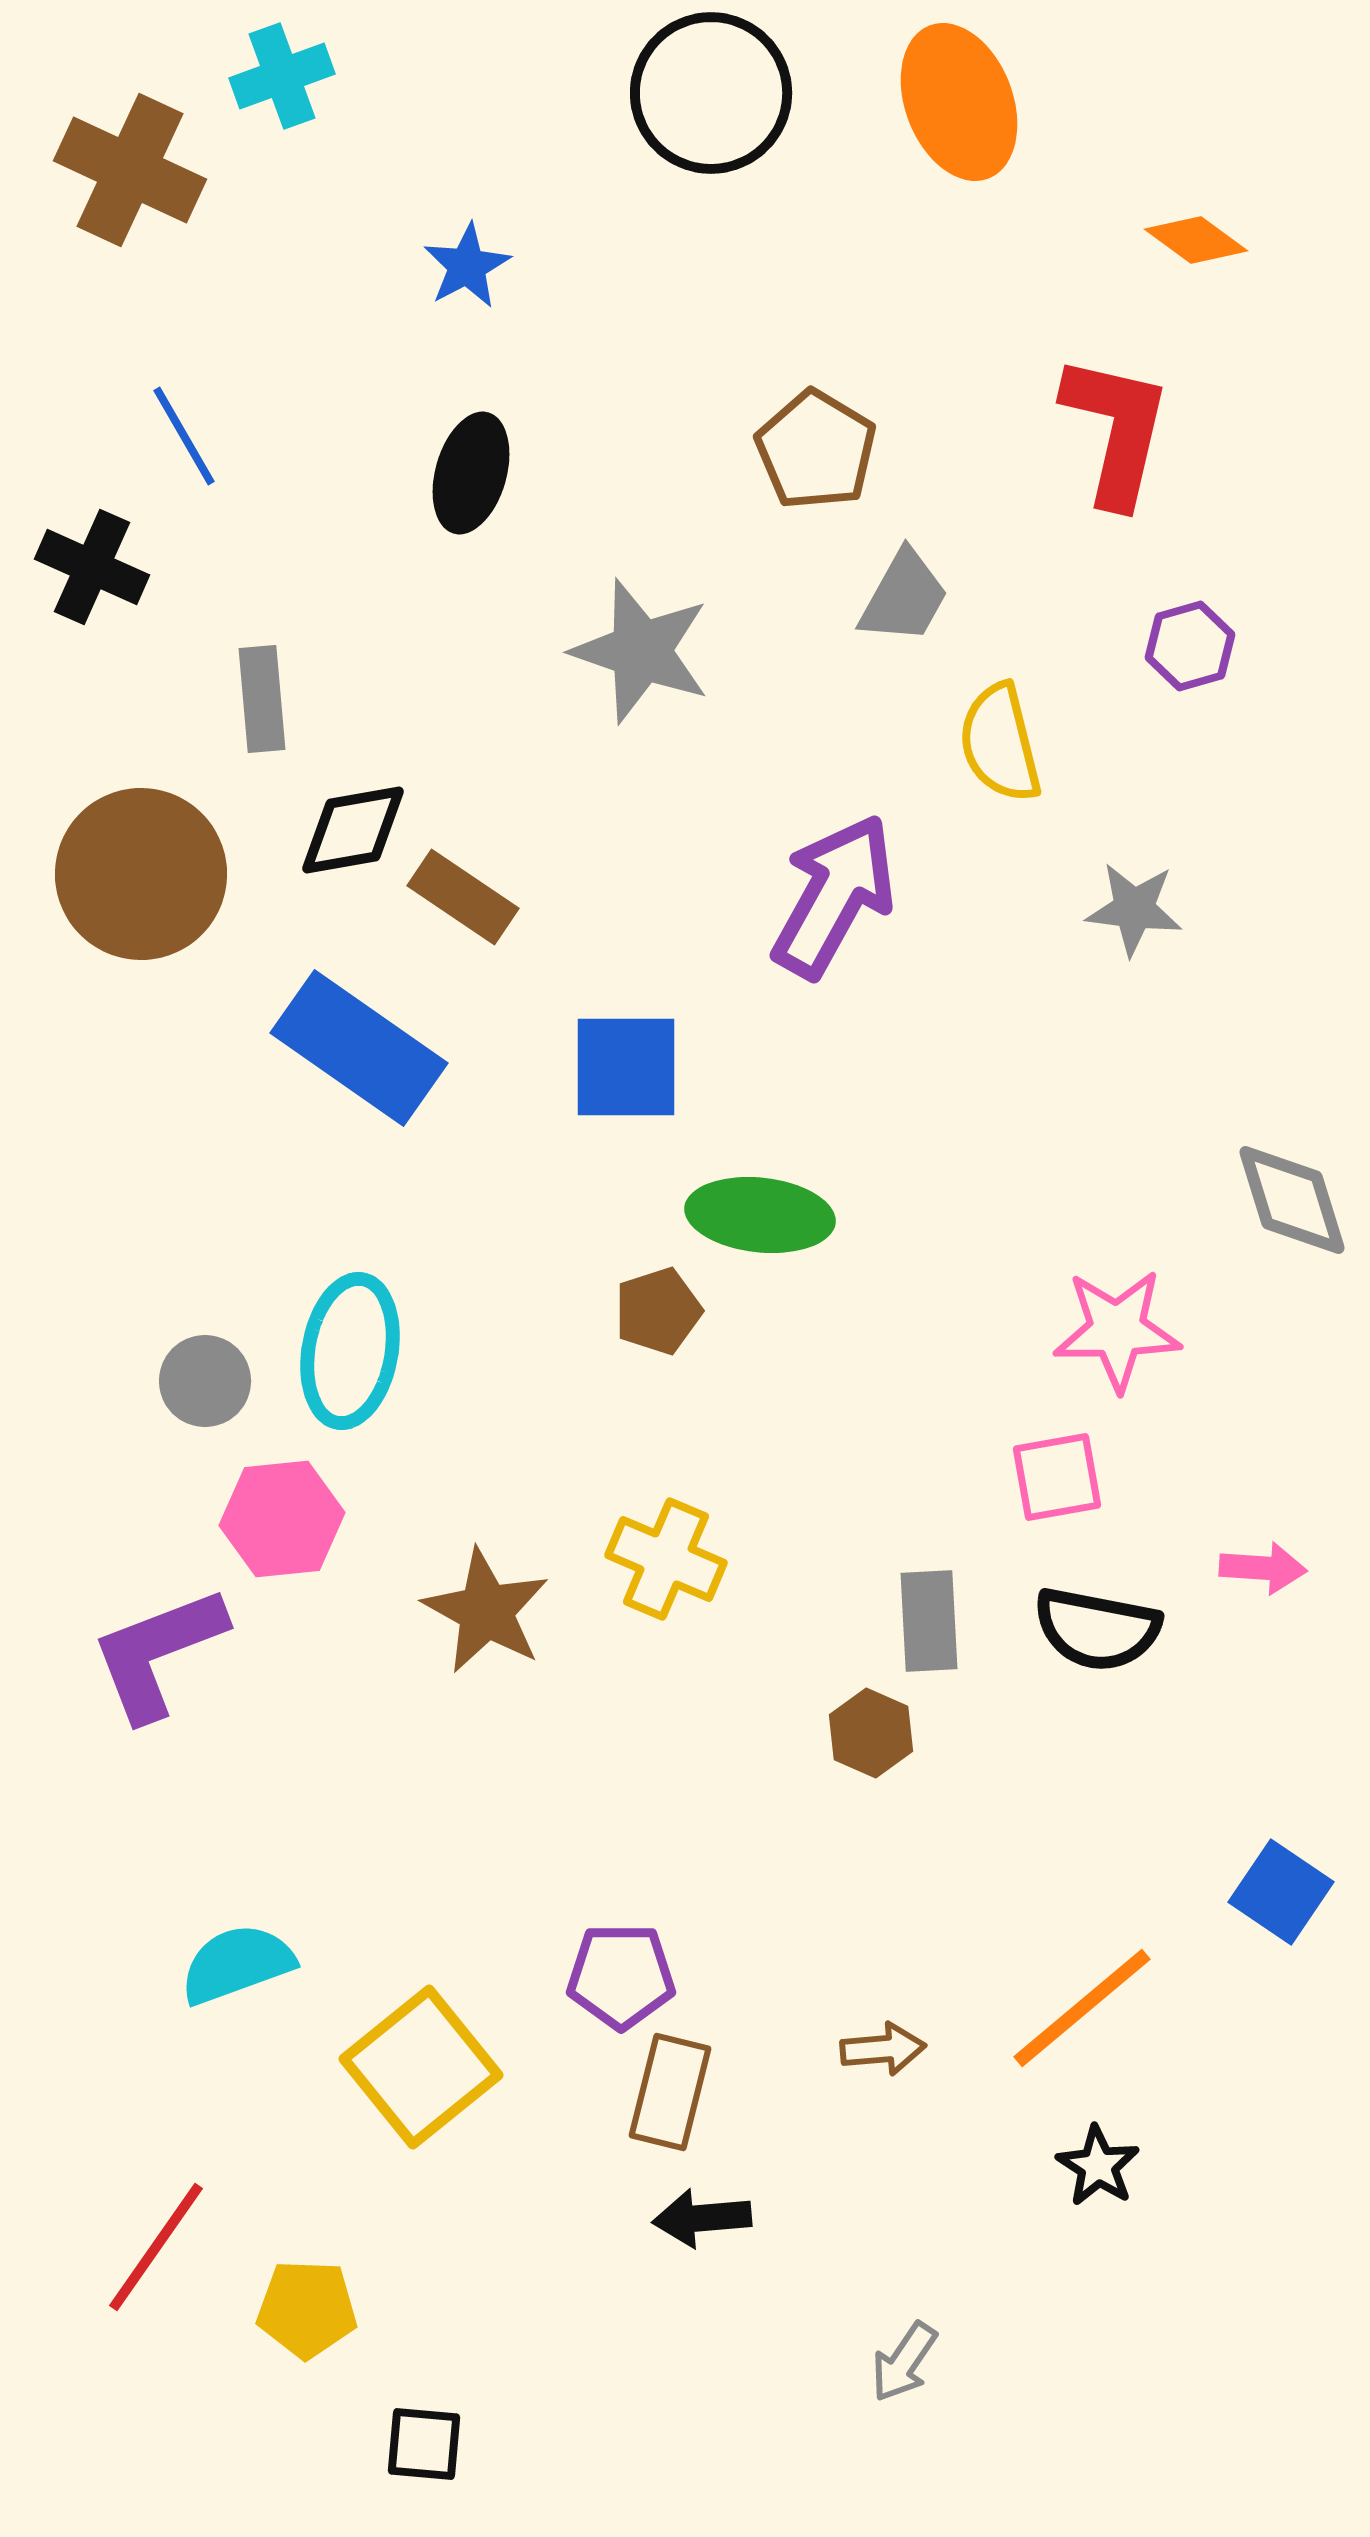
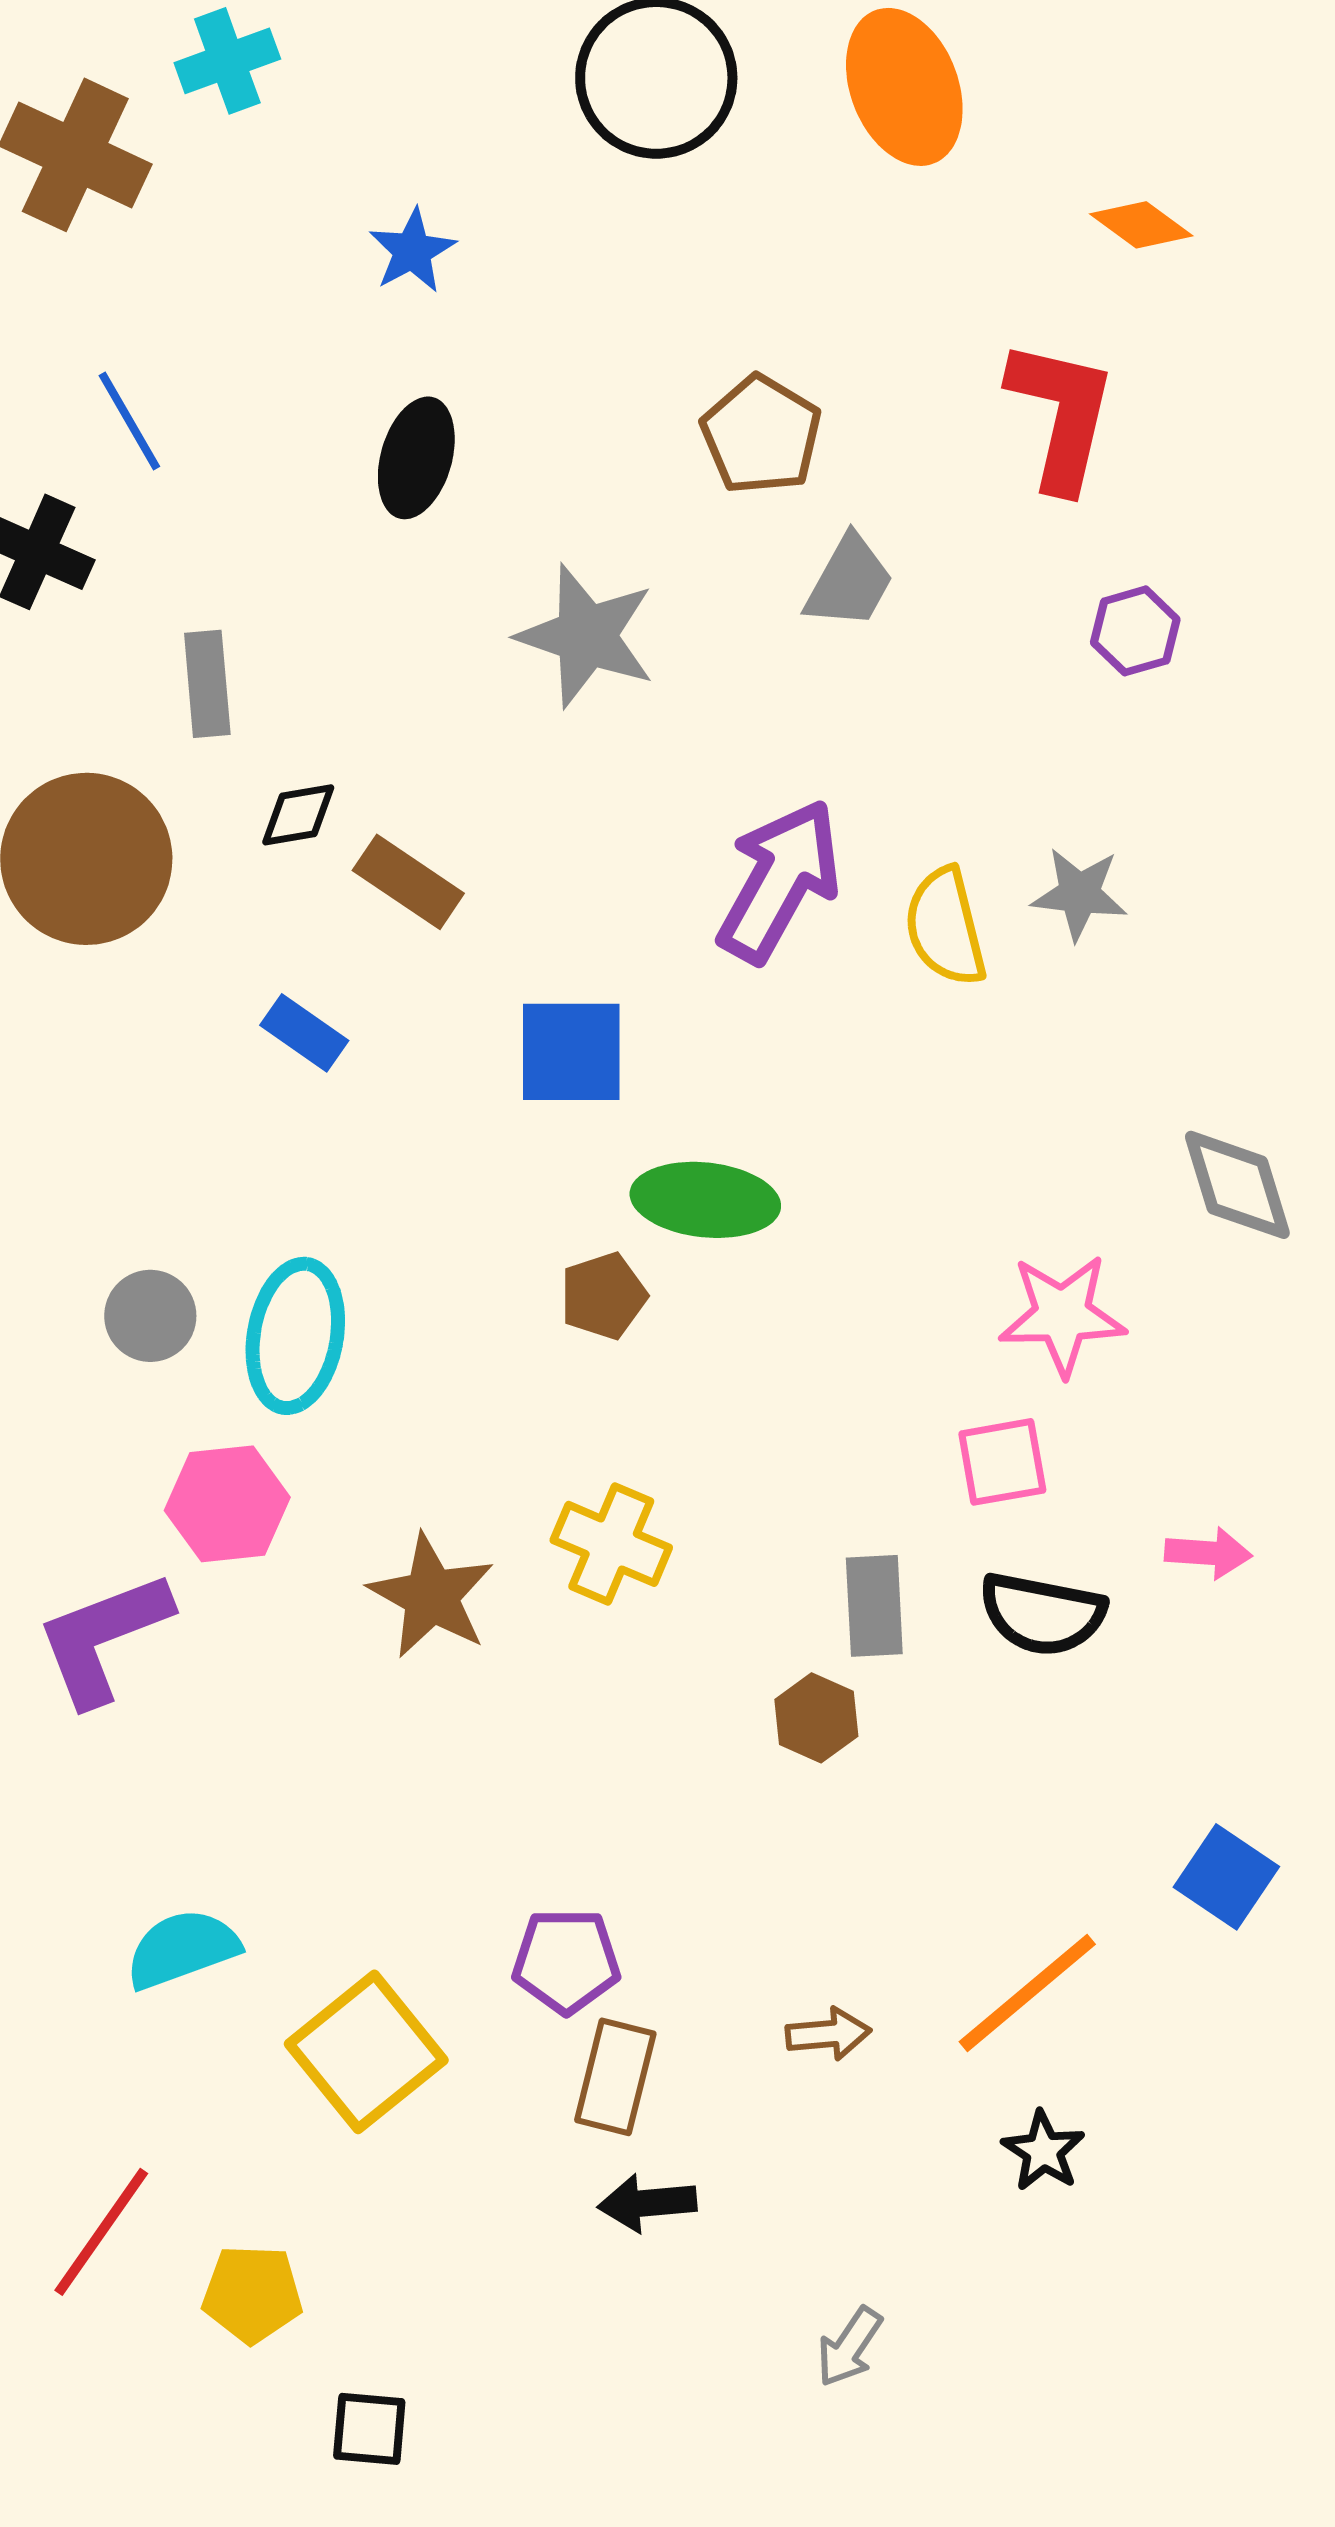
yellow semicircle: (1000, 743) -> (945, 927), moved
black diamond: (353, 830) -> (298, 815), size x0.7
blue rectangle: (359, 1048) -> (304, 1033), size x0.5
gray circle: (205, 1381) -> (150, 1316), moved

